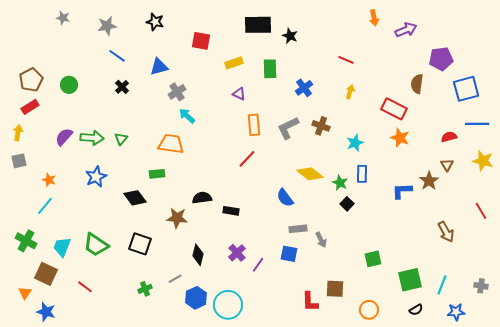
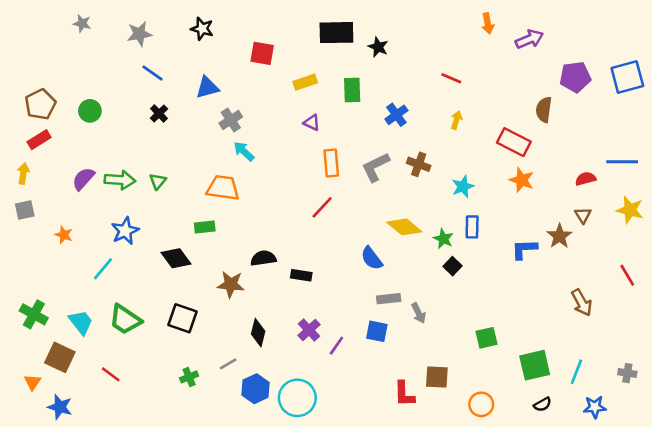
blue square: (466, 89) -> (627, 77), moved
cyan line: (45, 206) -> (103, 269), moved
cyan trapezoid: (62, 247) -> (81, 322), turned 120

